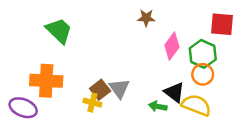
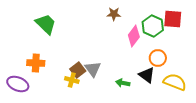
green hexagon: (203, 54) -> (153, 26), moved
orange cross: (46, 81) -> (36, 63), size x0.7
black triangle: (174, 92) -> (147, 75), moved
yellow semicircle: (196, 105) -> (175, 82), moved

